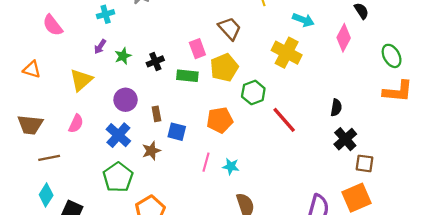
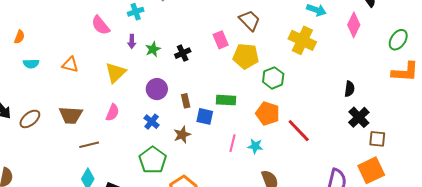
pink semicircle: (53, 25) -> (101, 25), moved
purple arrow: (100, 47) -> (132, 41), turned -32
green ellipse: (392, 56) -> (398, 40), turned 65
yellow pentagon: (224, 68) -> (246, 56), turned 30
green rectangle: (187, 76) -> (226, 100), moved
orange pentagon: (220, 120) -> (268, 113), moved, turned 30
red line: (284, 120) -> (299, 131), moved
blue cross: (118, 135) -> (152, 122), size x0.7

